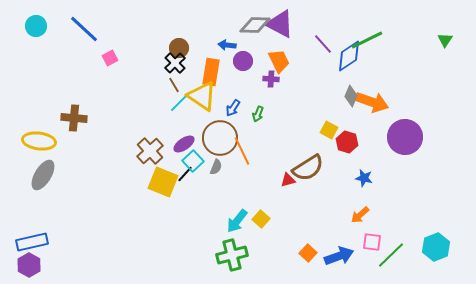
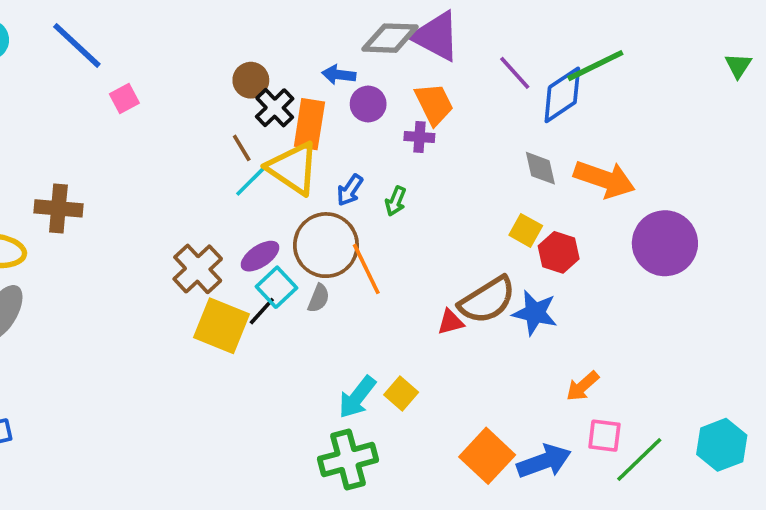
black cross: (175, 63) -> (275, 108), moved
gray diamond: (351, 96) -> (540, 168), moved, turned -35
blue star: (364, 178) -> (535, 313), moved, size x1.4
orange square: (308, 253) -> (487, 456), size x1.6

